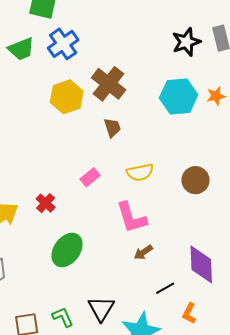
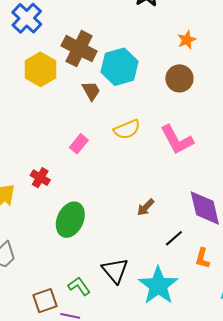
cyan hexagon: (179, 96) -> (119, 67), moved
brown circle: (196, 180) -> (179, 78), moved
pink L-shape: (131, 218) -> (177, 140), moved

